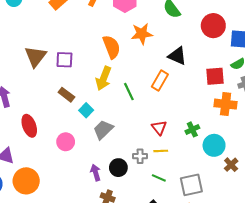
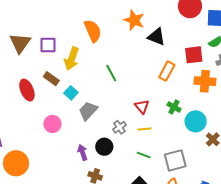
orange star: (142, 34) -> (134, 20), moved, turned 30
yellow arrow: (104, 78) -> (72, 59), moved
orange rectangle: (160, 80) -> (167, 71), moved
red ellipse: (29, 126) -> (27, 90), moved
green cross: (192, 129) -> (174, 107), turned -32
gray cross: (140, 156) -> (119, 127), moved, turned -32

